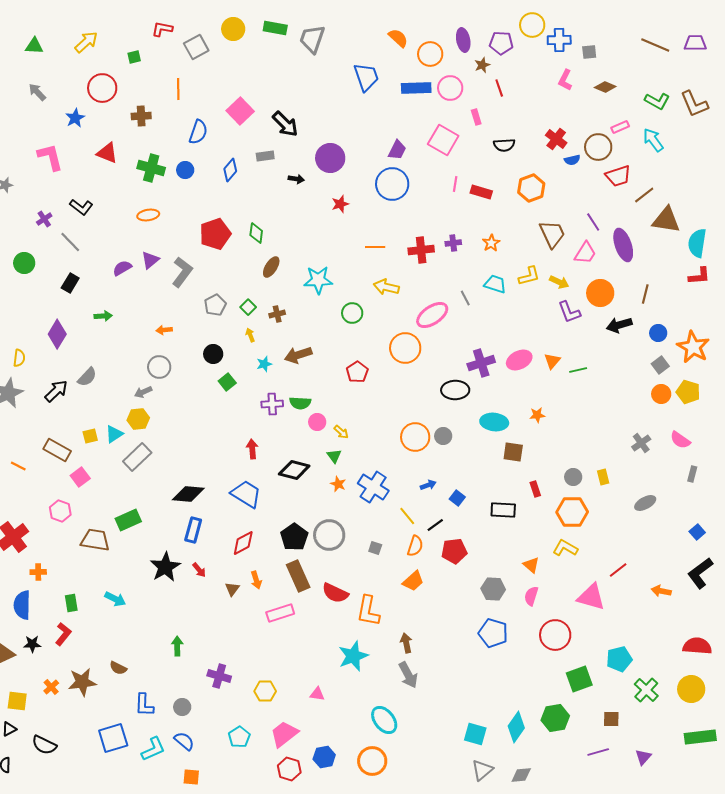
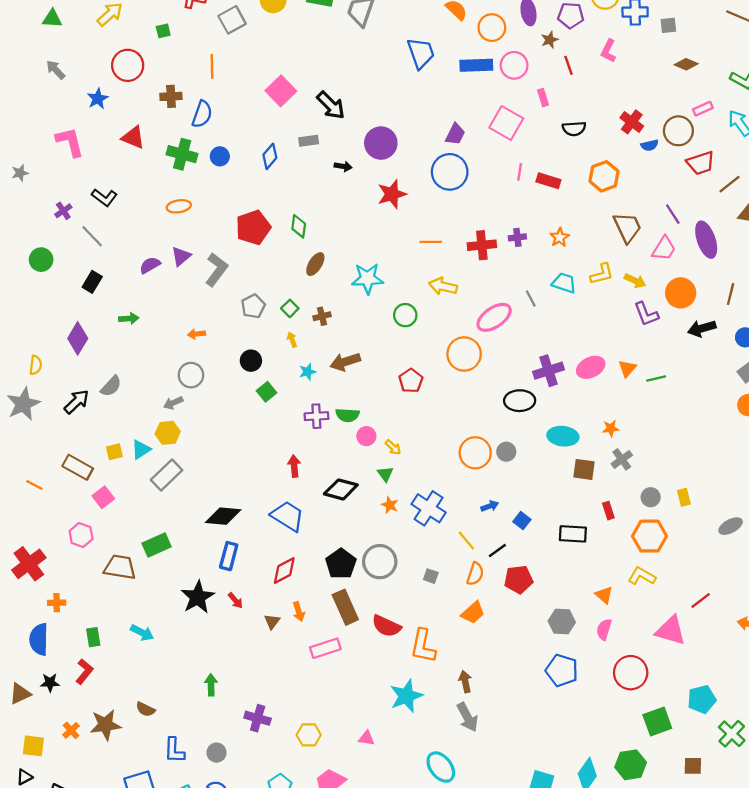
pink L-shape: (565, 80) -> (608, 51), moved
blue semicircle: (198, 132) -> (202, 114), moved
red star: (340, 204) -> (392, 194), size x1.5
gray cross: (641, 443) -> (622, 459), moved

